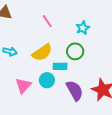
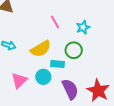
pink line: (47, 21) -> (55, 22), moved

